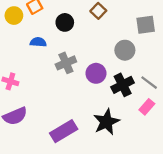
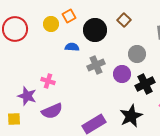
black circle: (65, 22) -> (95, 30), size x1.5
gray circle: (125, 50) -> (137, 54), moved

